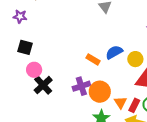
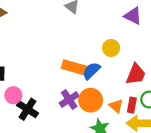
blue semicircle: (114, 52) -> (91, 71), moved
orange rectangle: (93, 59) -> (74, 67), size x1.5
yellow circle: (135, 59) -> (111, 48), moved

